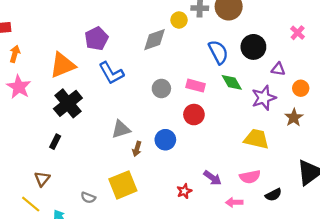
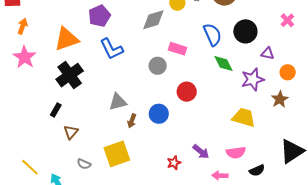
pink rectangle: (196, 86) -> (178, 49), moved
brown triangle: (42, 179) -> (71, 132), moved

